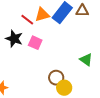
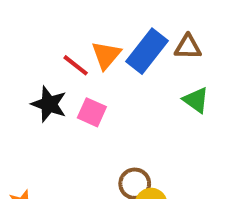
orange triangle: (42, 15) -> (106, 55), turned -35
green triangle: (86, 60) -> (196, 100), moved

